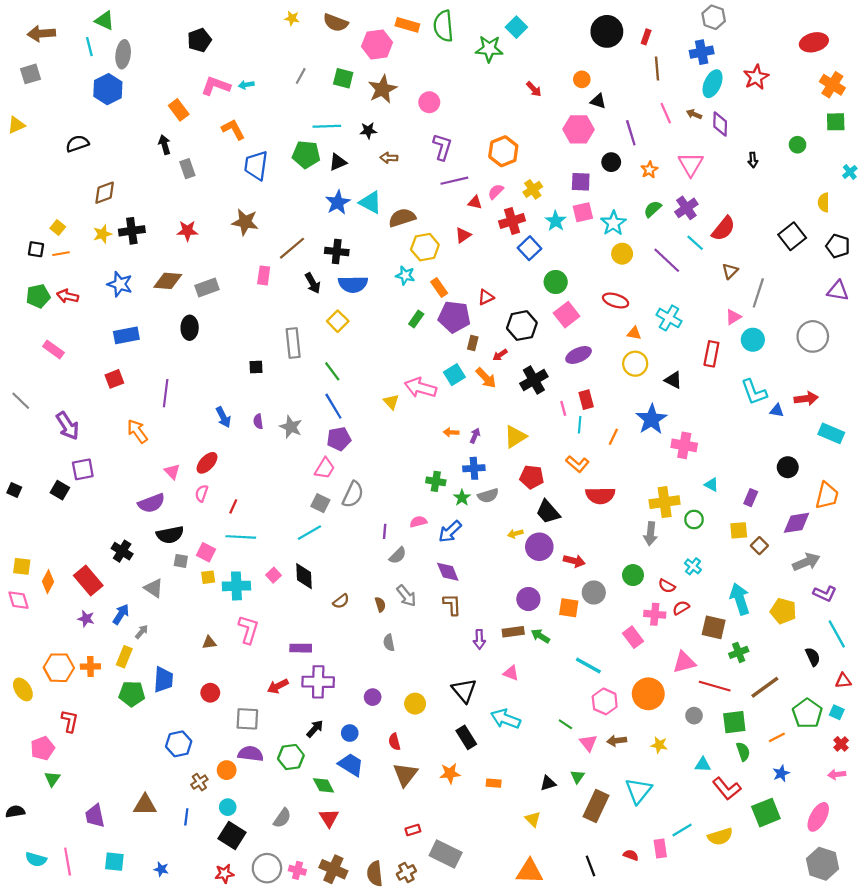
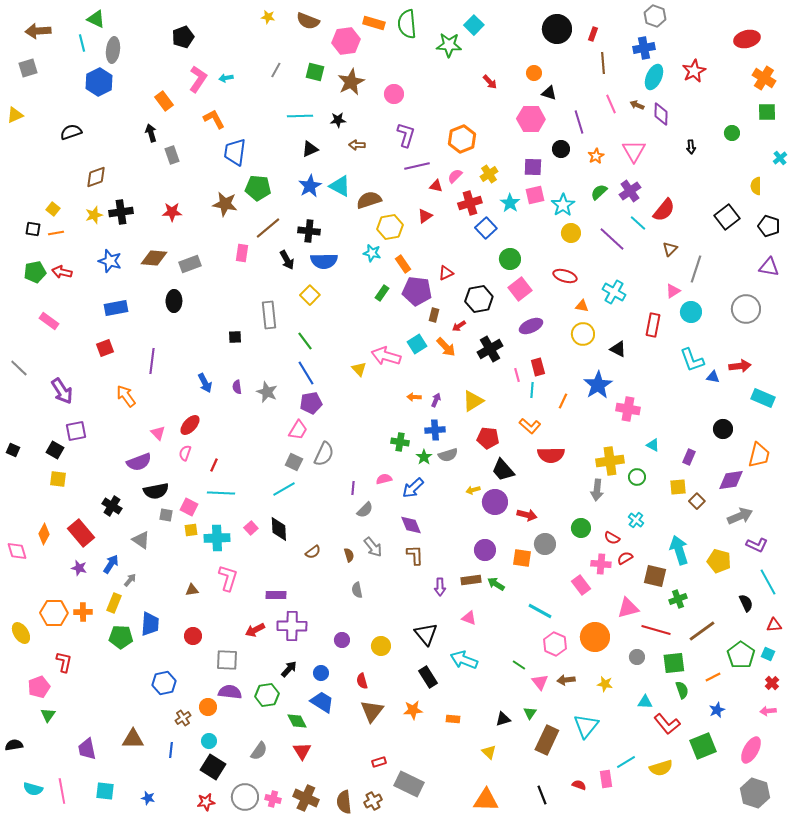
pink L-shape: (216, 86) -> (198, 79), turned 104
green pentagon: (306, 155) -> (258, 188), moved
yellow square: (22, 566) -> (58, 479), moved

